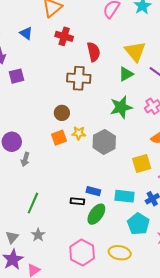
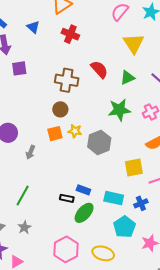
red semicircle: (94, 52) -> (99, 69), moved, turned -36
yellow triangle: (135, 52) -> (134, 43), moved
brown cross: (79, 78) -> (67, 80), moved
gray arrow: (25, 159) -> (30, 152), moved

